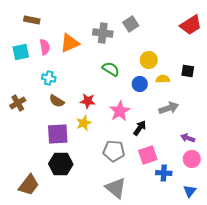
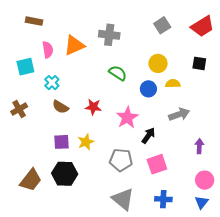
gray square: (131, 24) -> (162, 25), moved
cyan square: (21, 52) -> (25, 67), moved
black square: (188, 71) -> (199, 63), moved
cyan cross: (49, 78) -> (52, 83), turned 32
yellow star: (84, 123) -> (86, 142), moved
purple square: (58, 134) -> (61, 142), size x0.7
purple arrow: (188, 138) -> (199, 146), turned 72
pink circle: (192, 159) -> (205, 180), moved
blue cross: (164, 173) -> (163, 199), moved
brown trapezoid: (29, 185) -> (31, 180), moved

